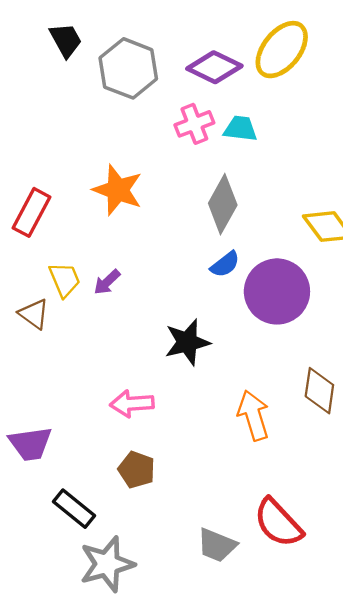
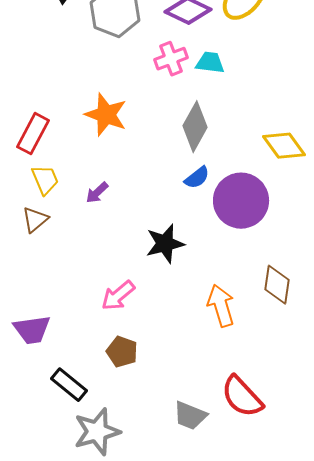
yellow trapezoid: (65, 280) -> (45, 180), moved
brown triangle: (34, 314) -> (35, 220), turned 44
pink arrow: (132, 404) -> (118, 296), turned -36

